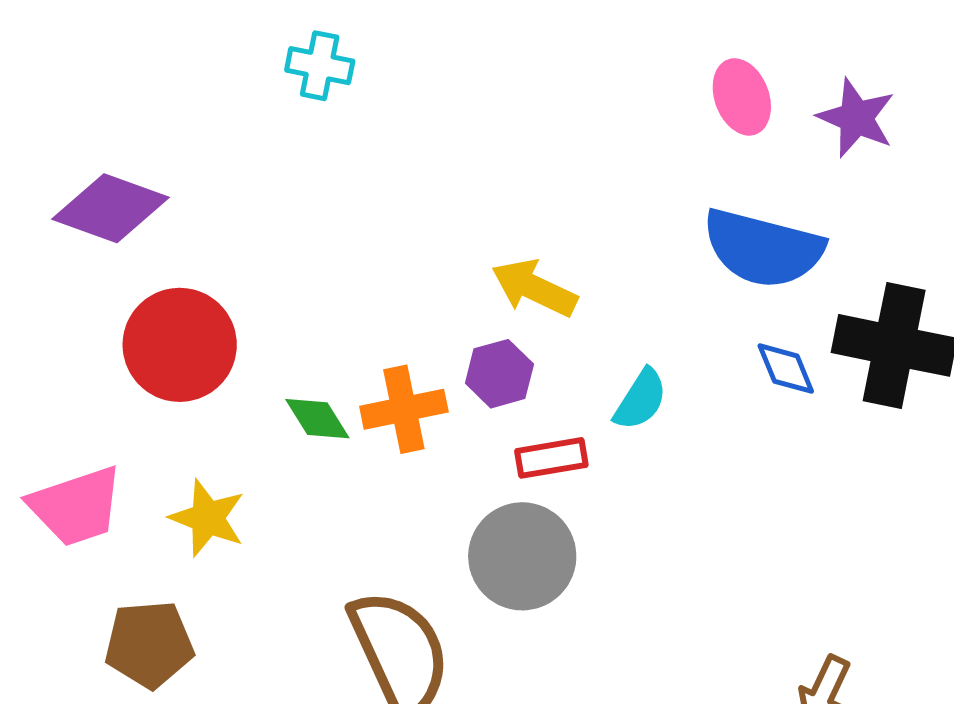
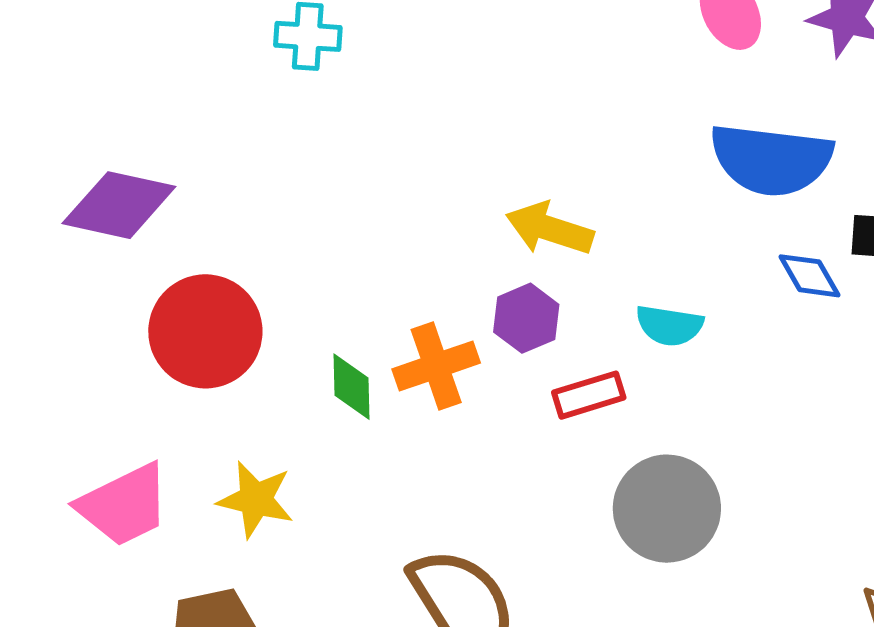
cyan semicircle: (640, 400) -> (669, 325), turned 74
green diamond: (317, 419) -> (352, 387), turned 38
gray circle: (522, 556) -> (667, 509), moved

